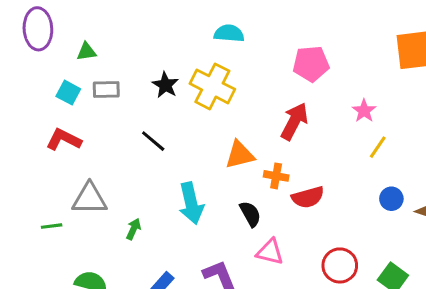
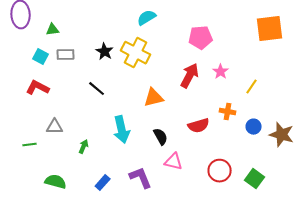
cyan semicircle: (229, 33) -> (147, 18), turned -36
pink star: (364, 111) -> (221, 72), moved
yellow line: (378, 147) -> (252, 87), moved
orange cross: (276, 176) -> (228, 112), moved
gray triangle: (90, 199) -> (55, 127), size x0.7

